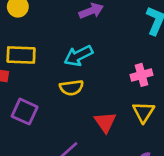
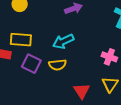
pink cross: (142, 75) -> (109, 57), turned 35
purple square: (25, 112) -> (31, 64), moved

